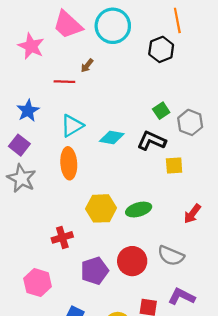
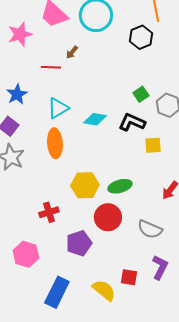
pink star: (31, 46) -> (20, 34), turned 30
red circle: (132, 261) -> (108, 217), moved
purple L-shape: (182, 297) -> (160, 267), turned 90

